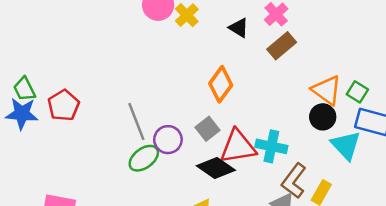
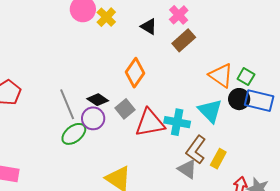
black circle: (323, 117) -> (239, 99), moved
cyan triangle: (346, 145) -> (210, 111), moved
black diamond: (216, 168) -> (98, 100), moved, size x0.7

